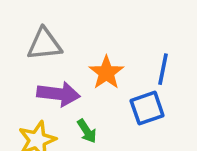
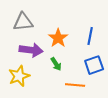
blue square: (147, 108) -> (94, 65), moved
green arrow: (87, 131) -> (56, 64), moved

